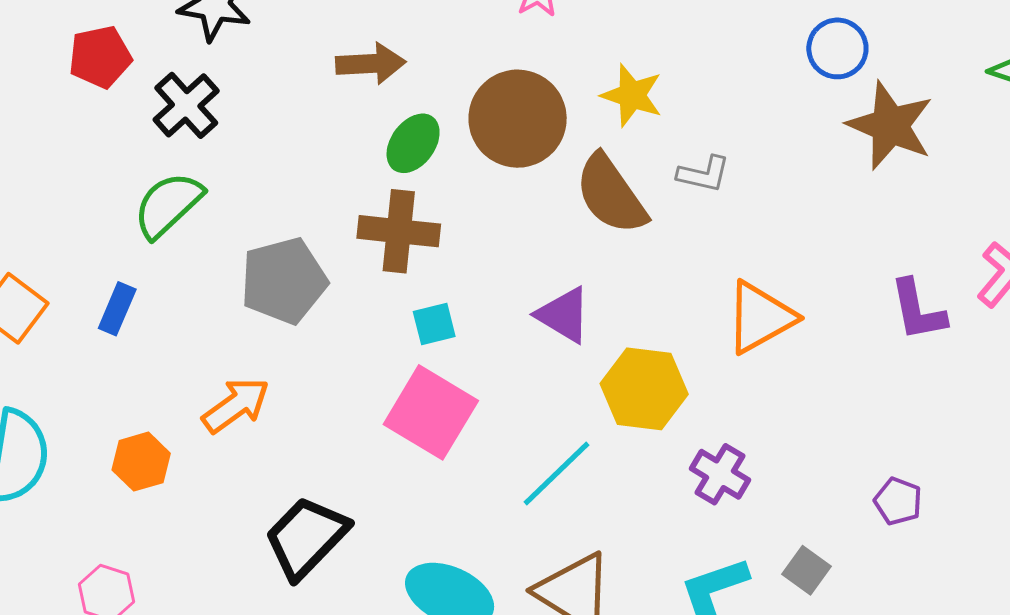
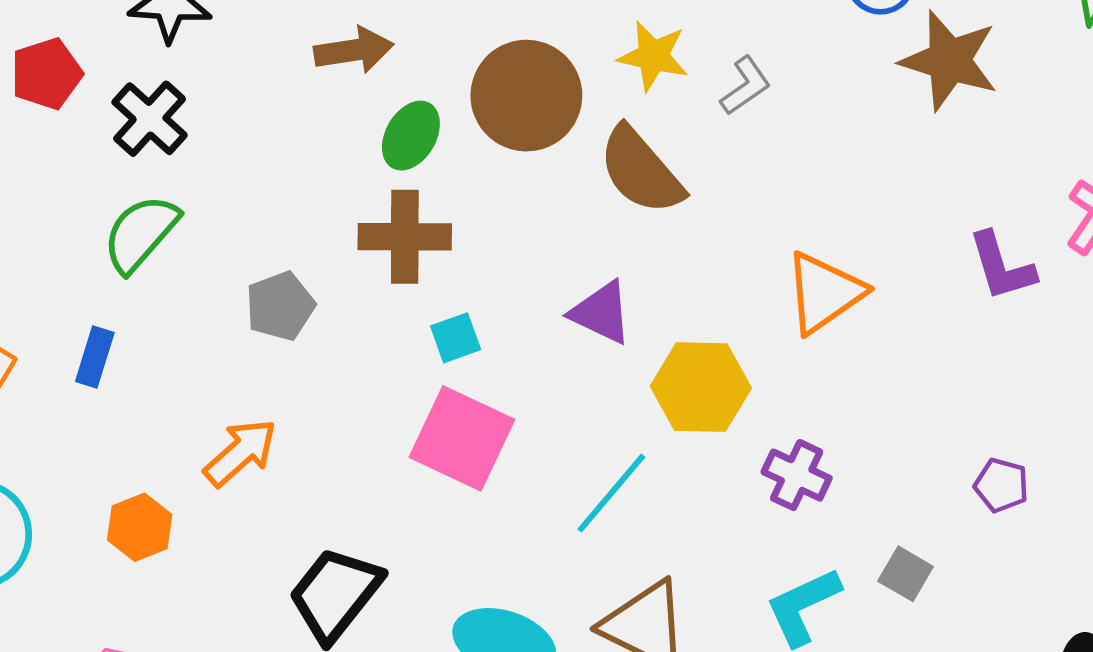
gray L-shape: (704, 174) -> (746, 86), moved, turned -42
gray pentagon: (284, 281) -> (280, 306), size x0.7

